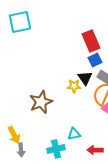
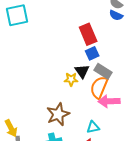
brown star: (41, 102) -> (58, 114), moved
cyan triangle: (74, 134) -> (93, 127), moved

